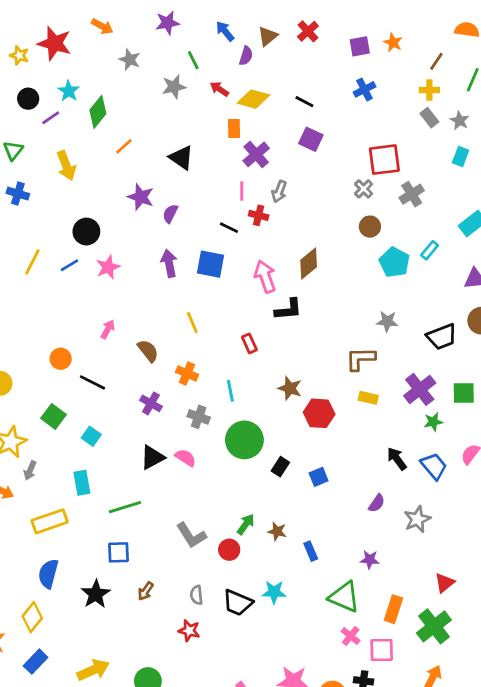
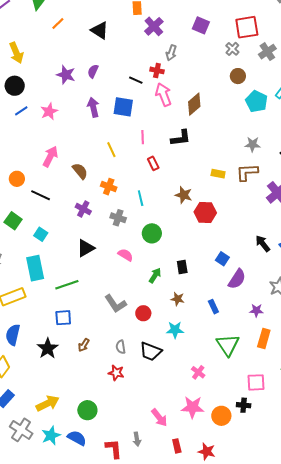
purple square: (311, 139) -> (201, 25), moved
yellow arrow: (66, 166) -> (16, 53), moved
pink line: (242, 191) -> (143, 137), moved
purple star: (141, 197) -> (66, 75), moved
black circle: (86, 232) -> (15, 86), moved
pink arrow: (265, 277) -> (164, 95), moved
pink arrow: (108, 329) -> (50, 156), size x1.5
brown L-shape: (360, 359) -> (247, 172), moved
yellow rectangle: (368, 398) -> (218, 174), moved
green circle: (244, 440) -> (152, 233), size x0.7
pink semicircle: (185, 458) -> (125, 255), moved
black rectangle: (280, 467) -> (182, 267), moved, turned -40
blue square: (319, 477) -> (222, 259), moved, turned -32
cyan rectangle: (82, 483) -> (35, 268), size x1.4
purple semicircle: (377, 503) -> (237, 279), moved, size x1.5
green arrow: (246, 524) -> (155, 275), moved
blue rectangle: (311, 551) -> (213, 307), moved
purple star: (370, 560) -> (256, 310), moved
cyan star: (274, 592) -> (175, 330), moved
green triangle: (344, 597) -> (228, 345), turned 35
orange rectangle: (393, 609) -> (264, 339), moved
pink cross: (351, 636) -> (198, 372), moved

